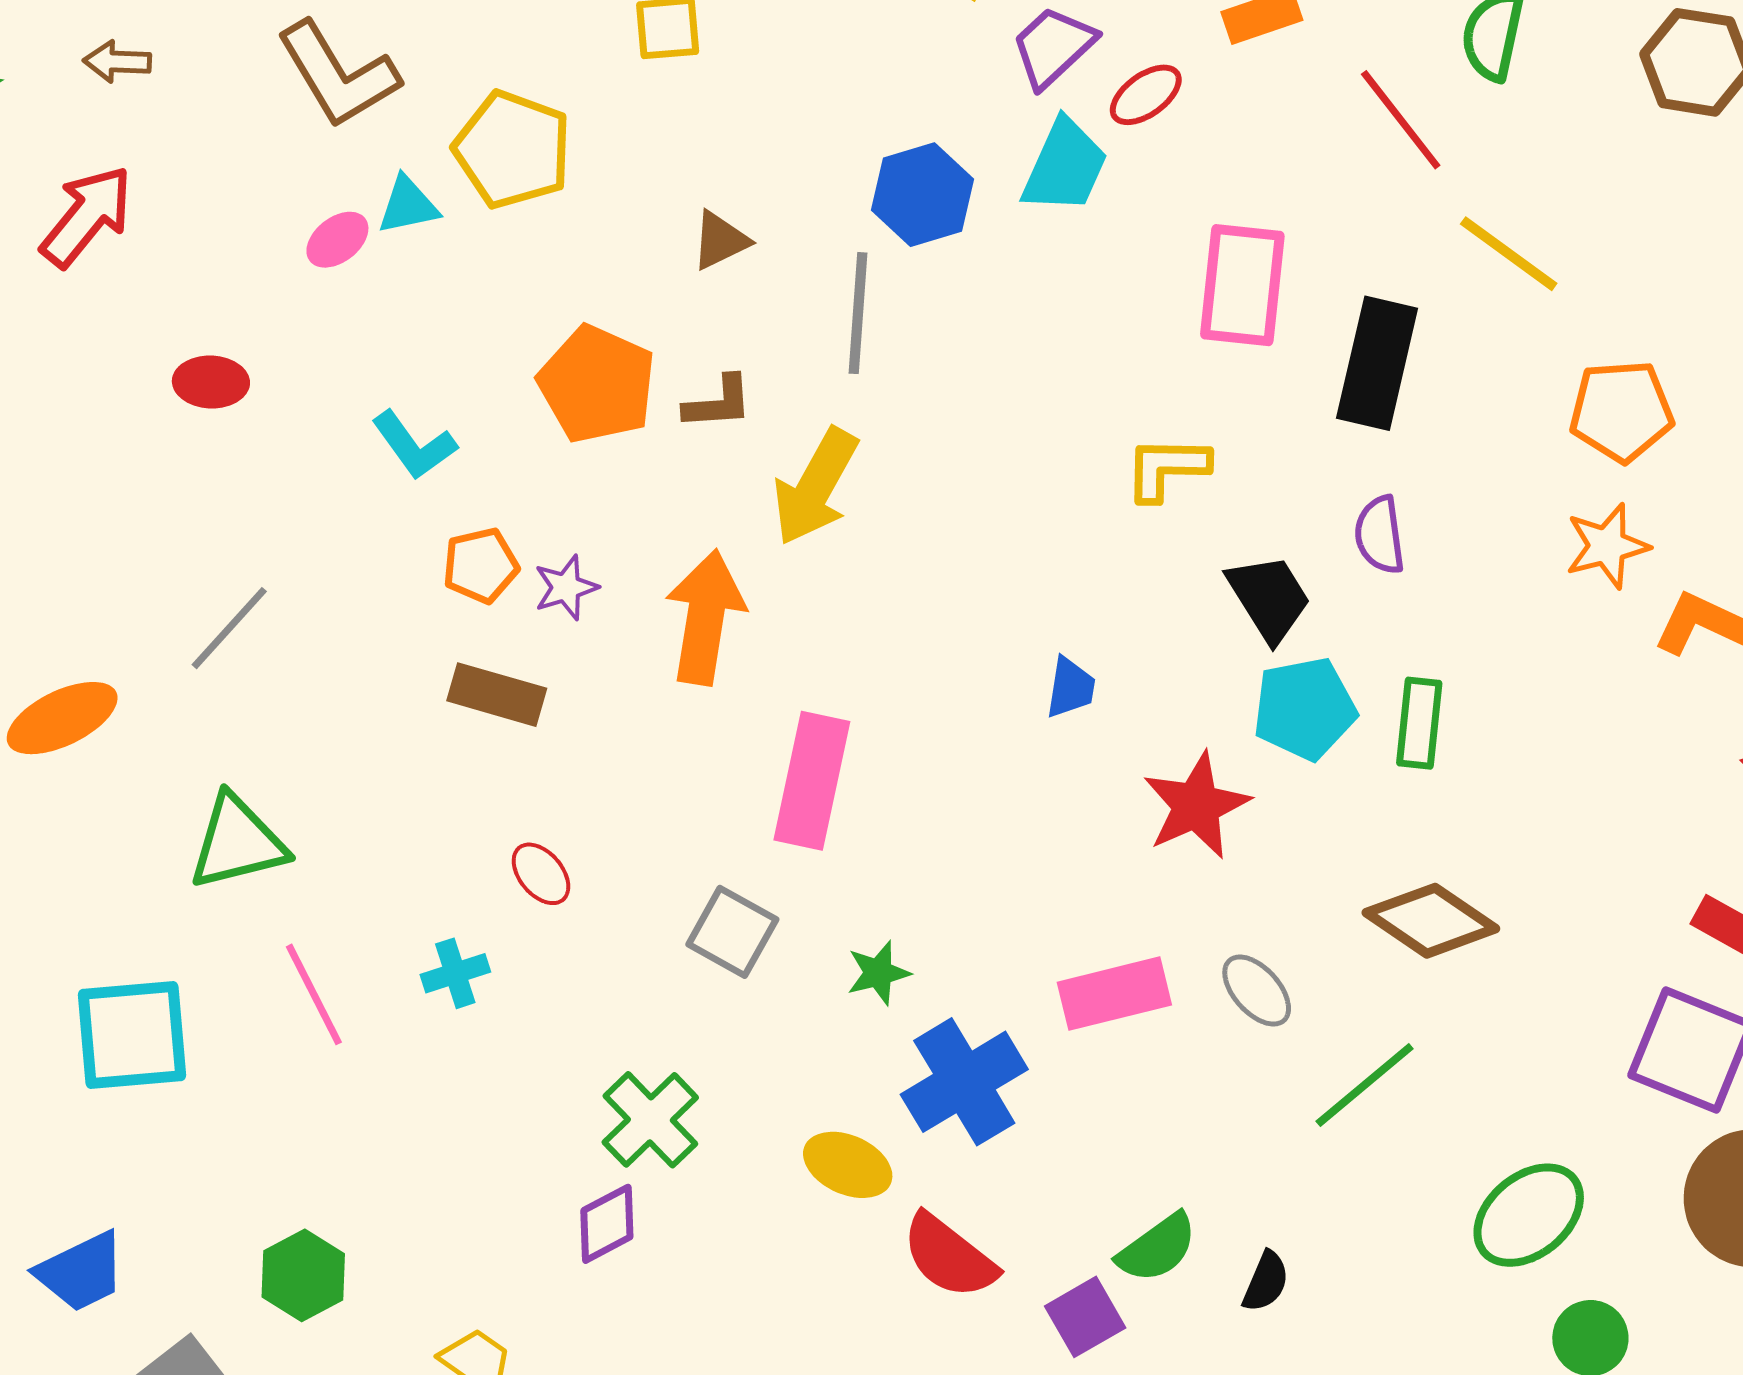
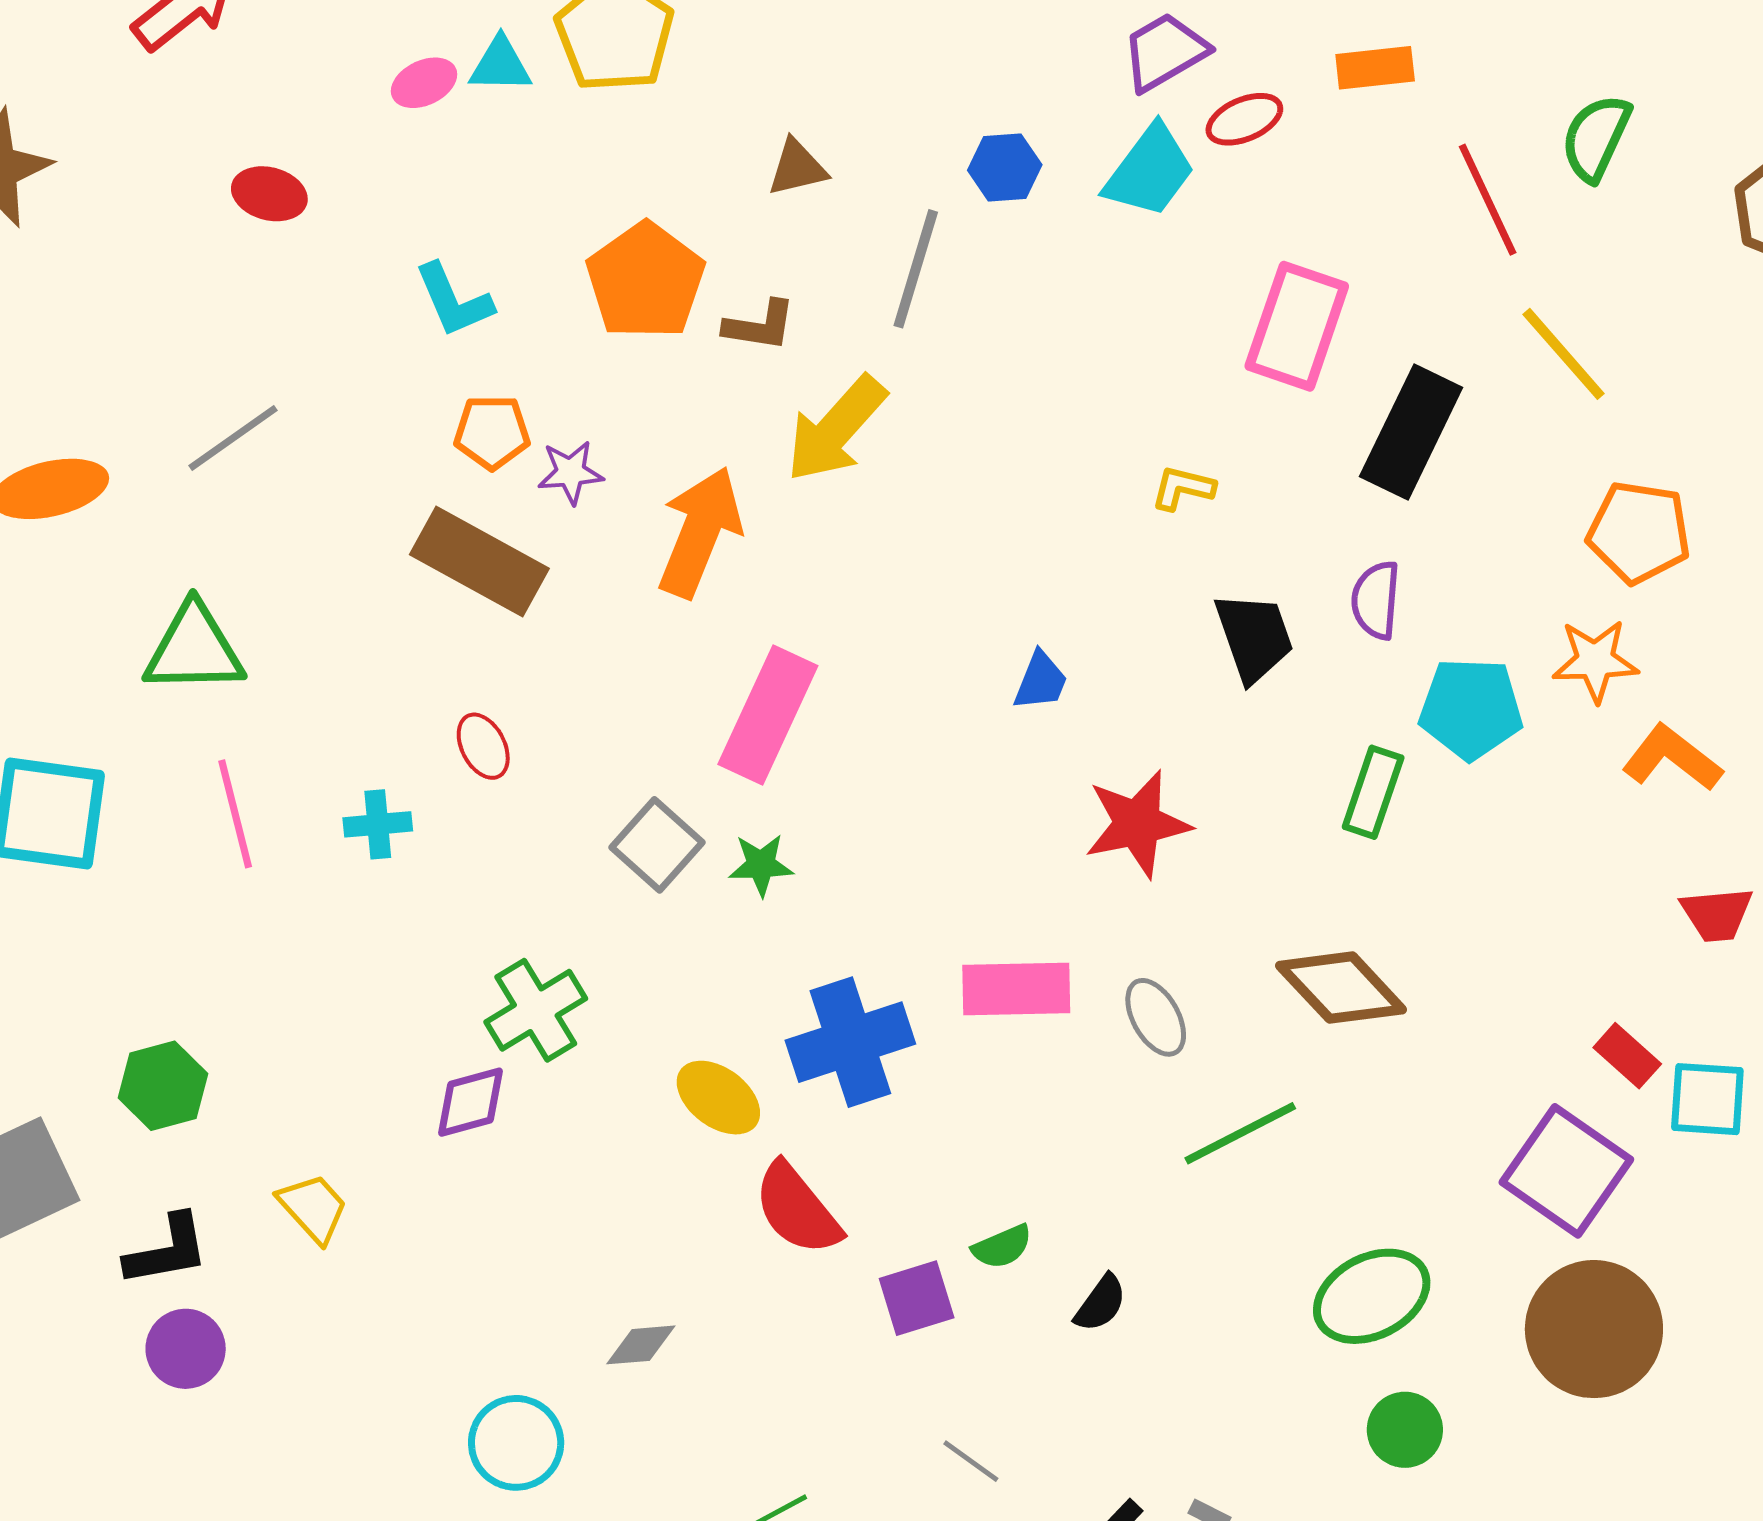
blue hexagon: (922, 195) -> (1005, 167), size x0.7
yellow L-shape: (1167, 468) -> (1183, 488), size x0.7
brown rectangle: (497, 695) -> (479, 562), size x1.4
cyan pentagon: (1305, 709) -> (1471, 709), moved
green star: (878, 973) -> (761, 865), moved
green semicircle: (1157, 1248) -> (1002, 1247), size x0.7

